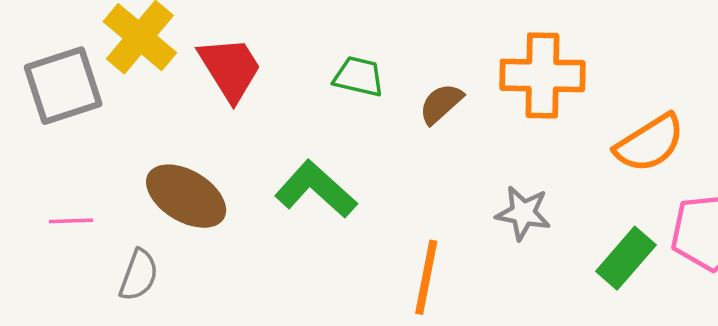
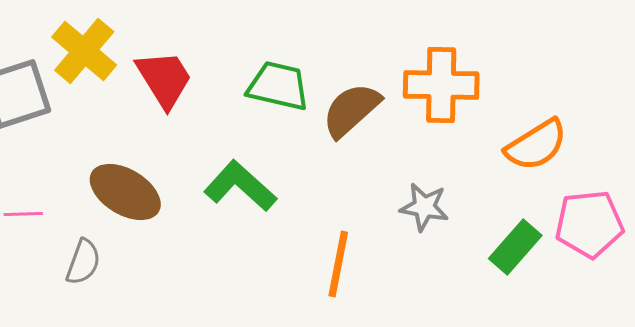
green trapezoid: (359, 77) -> (278, 86), size x1.4
brown semicircle: (441, 104) -> (351, 110), size x1.5

